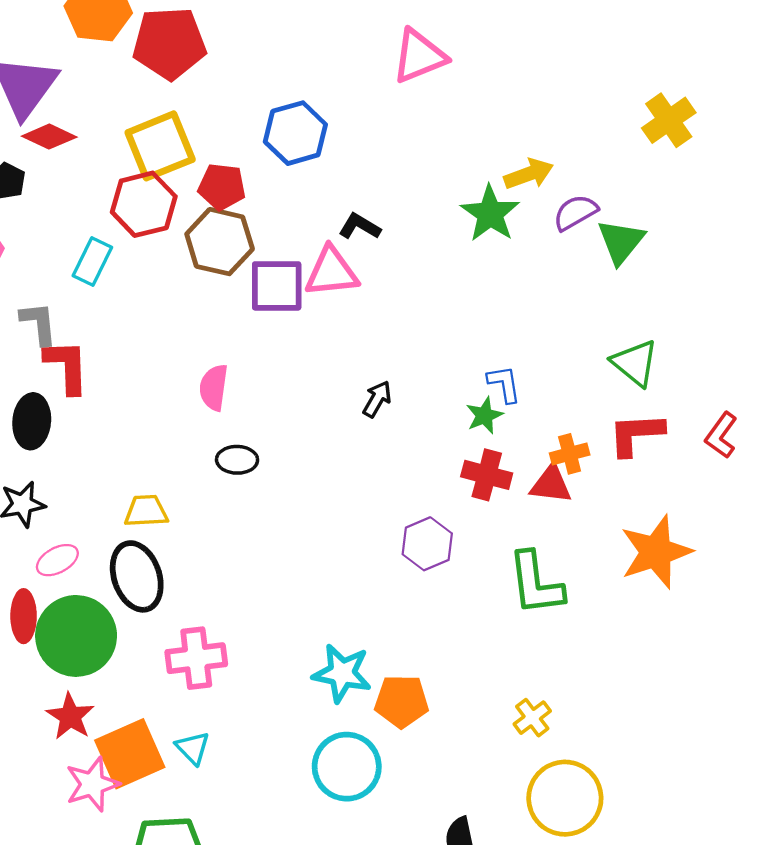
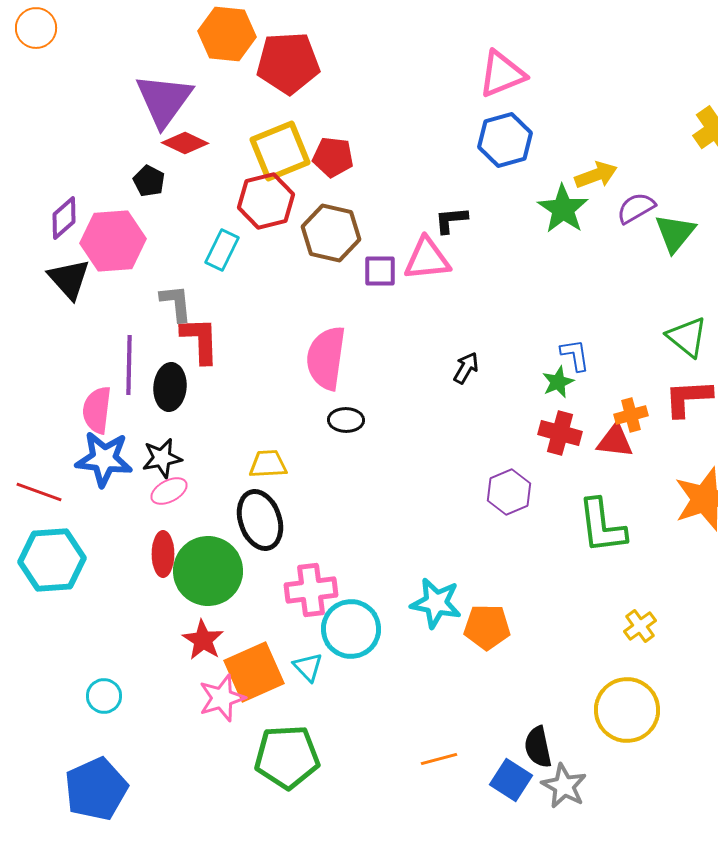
blue hexagon: (295, 133) -> (505, 140), moved
red pentagon: (222, 187) -> (333, 157), moved
black L-shape: (360, 226) -> (451, 220), turned -36
purple square: (277, 286) -> (380, 271), size x0.7
pink semicircle: (214, 387) -> (326, 358), size x1.6
pink ellipse: (57, 560) -> (169, 491), moved
yellow cross: (532, 718) -> (640, 626), moved
cyan circle: (347, 767) -> (351, 629), moved

